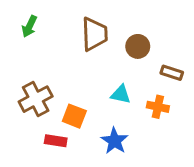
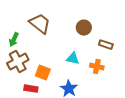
green arrow: (29, 26) -> (14, 40), moved
brown trapezoid: (94, 34) -> (40, 24), moved, turned -50

